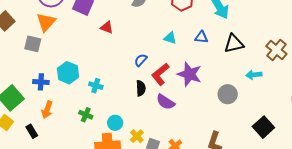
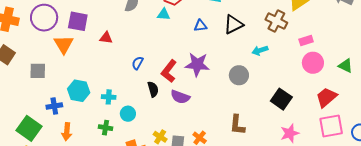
orange triangle: (46, 22) -> (64, 44), moved
cyan triangle: (170, 38) -> (164, 14), moved
blue semicircle: (141, 60) -> (138, 63), moved
cyan circle: (115, 123) -> (128, 114), moved

